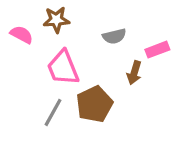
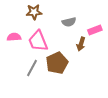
pink semicircle: (22, 35) -> (14, 37), moved, turned -32

